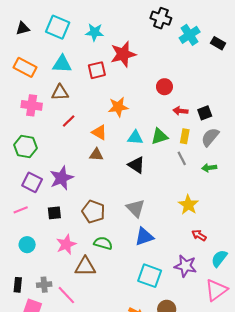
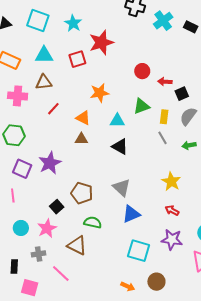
cyan star: (95, 32) -> (73, 23), turned 30
red arrow: (180, 111) -> (165, 82), moved
green triangle: (159, 136) -> (141, 106), moved
pink line: (21, 210) -> (13, 195), turned -72
black square: (54, 213) -> (57, 207), moved, turned -32
red arrow: (199, 235) -> (172, 210), moved
pink star: (66, 244) -> (47, 228), moved
brown triangle: (85, 267) -> (77, 245), turned 30
gray cross: (44, 285) -> (39, 254), moved

